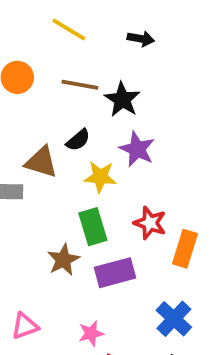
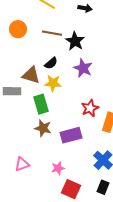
yellow star: (100, 177) -> (53, 83), moved
red star: (150, 223) -> (90, 108), turned 30
green rectangle: (93, 227) -> (41, 104), moved
brown star: (63, 260) -> (43, 128), turned -30

